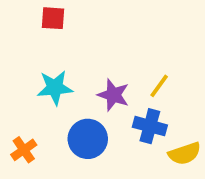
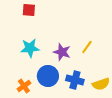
blue cross: (150, 126) -> (75, 80), moved
orange cross: (24, 150) -> (24, 86), moved

